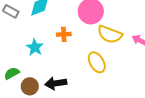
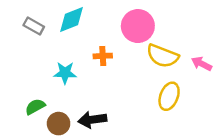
cyan star: (35, 47) -> (65, 73), turned -30
yellow ellipse: (97, 62) -> (169, 96), moved, turned 50

